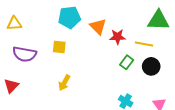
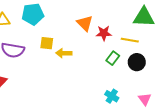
cyan pentagon: (69, 17) -> (33, 14), moved
yellow arrow: (64, 83) -> (64, 53), moved, turned 63

